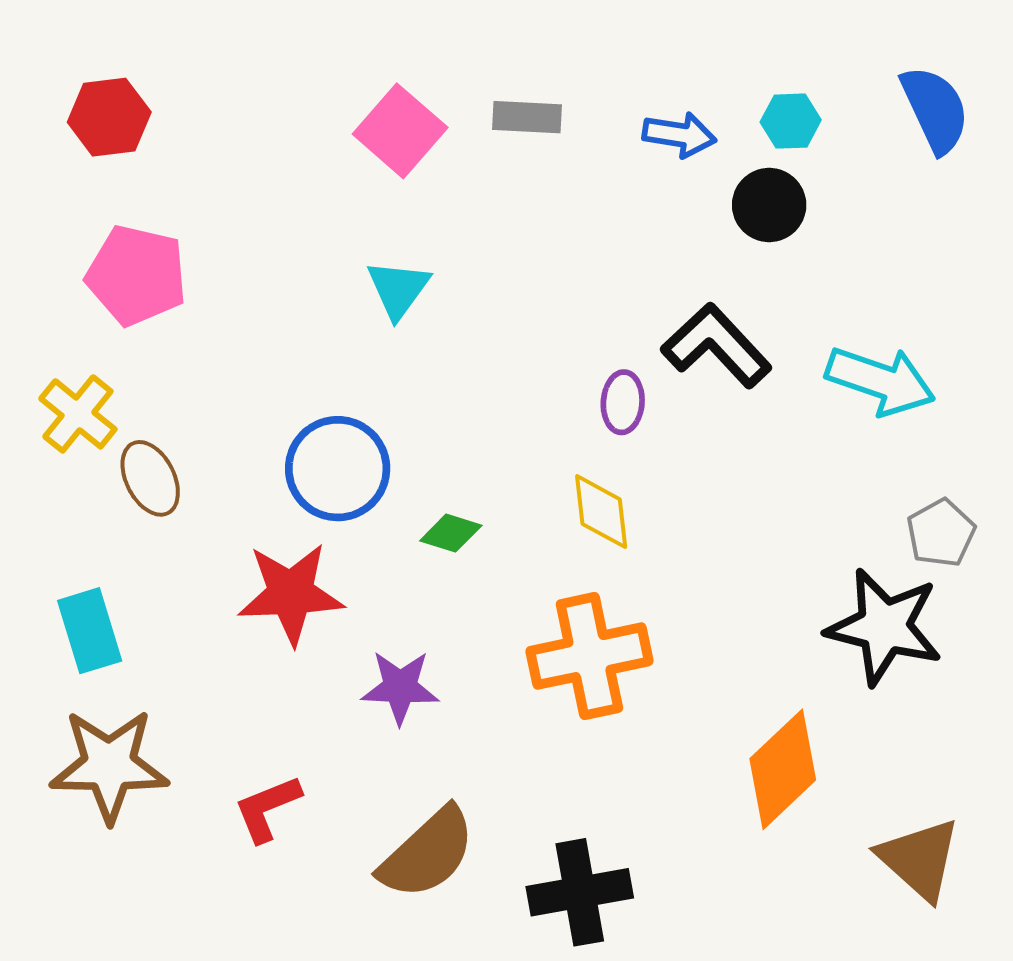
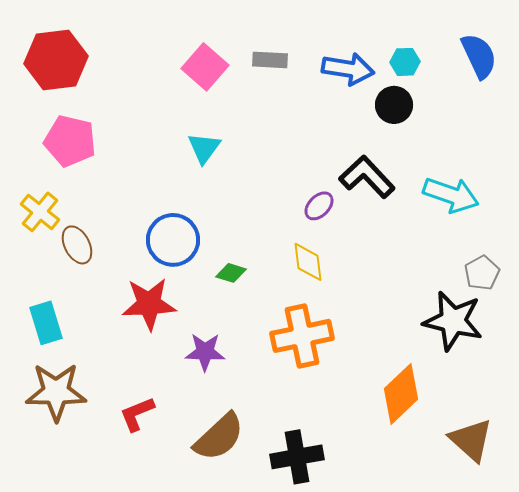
red hexagon: (109, 117) -> (56, 60), size x1.5
blue arrow: (679, 135) -> (348, 69), size x1.4
purple ellipse: (623, 402) -> (319, 206), turned 40

